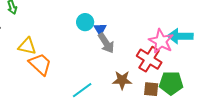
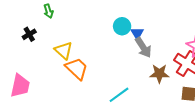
yellow triangle: (27, 46) -> (64, 50), turned 30
brown star: (122, 80) -> (159, 74), moved

